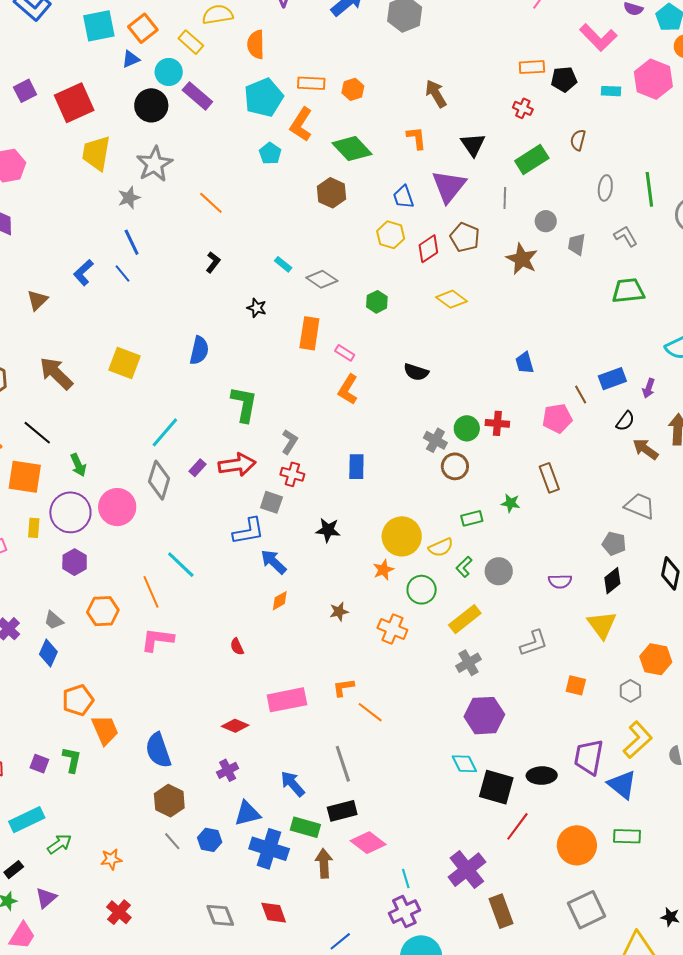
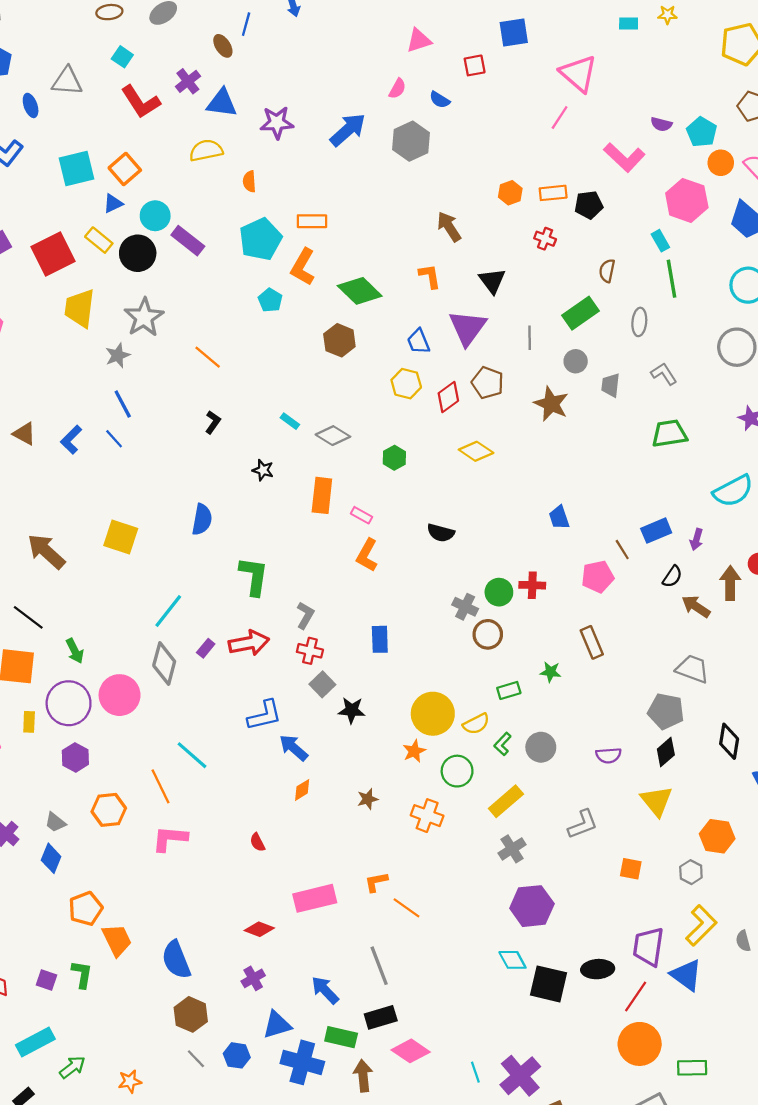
yellow rectangle: (191, 42) -> (99, 240), moved
orange semicircle: (256, 45) -> (249, 181), size x0.7
orange hexagon: (353, 89) -> (510, 193), moved
cyan rectangle: (611, 91) -> (660, 241), moved, turned 60
green rectangle: (532, 159) -> (580, 313), moved
green line: (649, 189) -> (671, 279), moved
brown triangle: (37, 300) -> (24, 434), moved, turned -45
gray square: (271, 502) -> (322, 684), moved, turned 30
gray pentagon: (614, 544) -> (666, 711), size x1.4
red line: (517, 826) -> (636, 996), moved
green rectangle: (627, 836) -> (692, 1068), moved
cyan line: (406, 879) -> (475, 1072), moved

